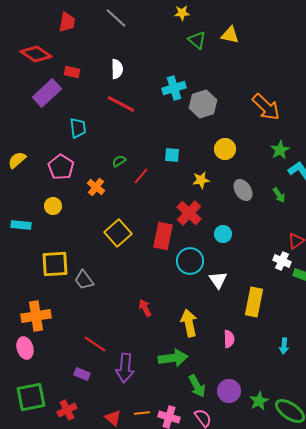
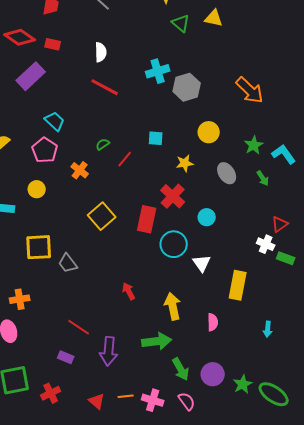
red rectangle: (72, 72) -> (53, 44), moved
cyan trapezoid: (78, 128) -> (55, 121), moved, turned -40
green star: (280, 150) -> (254, 145), moved
orange cross: (36, 316) -> (20, 299), size x0.7

